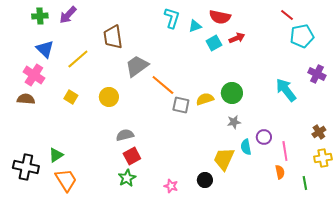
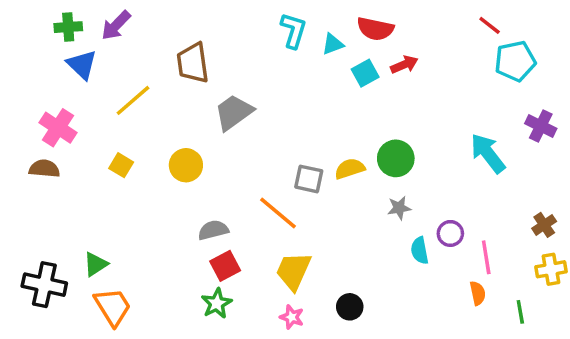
blue triangle: (45, 49) -> (82, 65), moved
orange line: (163, 85) -> (278, 213), moved
yellow trapezoid: (224, 159) -> (293, 271), moved

